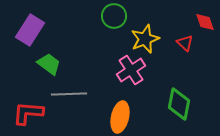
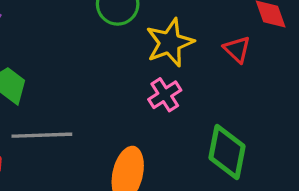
pink cross: (131, 70) -> (165, 95), moved, size x0.7

